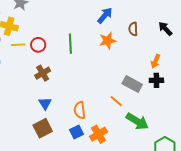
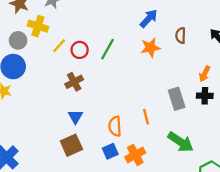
green line: (70, 44) -> (107, 49), turned 30
yellow line: (18, 45) -> (59, 46), moved, turned -48
red circle: (38, 45) -> (80, 50), moved
gray rectangle: (132, 84) -> (177, 99), turned 42
orange line: (116, 101) -> (146, 117), moved, turned 32

